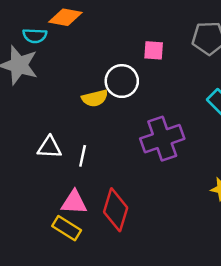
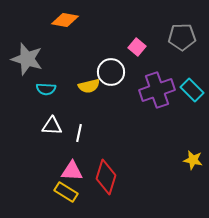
cyan semicircle: (35, 36) -> (46, 89), moved
pink square: (154, 50) -> (137, 47), turned 36
purple cross: (162, 139) -> (157, 90), moved

